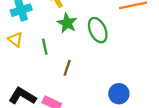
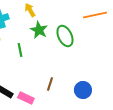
brown line: (67, 68) -> (50, 84), moved

